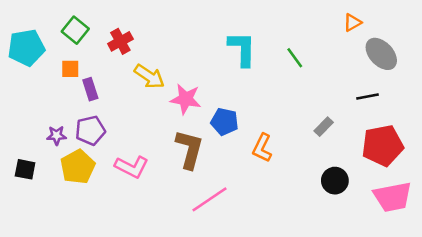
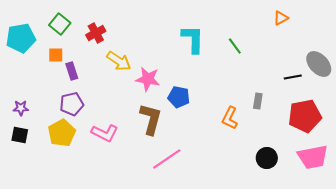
gray ellipse: (381, 54) -> (319, 64), moved
gray rectangle: (324, 127) -> (258, 101), turned -35
purple star: (56, 135) -> (21, 108), moved
orange L-shape: (262, 148) -> (230, 118), moved
black circle: (335, 181) -> (267, 158), moved

